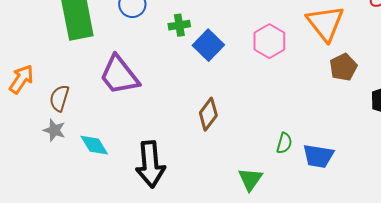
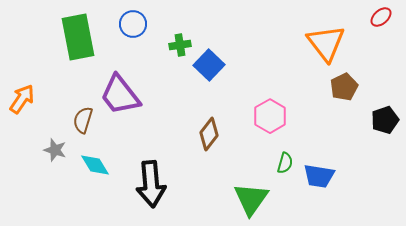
pink hexagon: (269, 41) -> (270, 116), moved
brown semicircle: (59, 98) -> (83, 120), moved
green triangle: (250, 179) -> (251, 199), size x1.4

